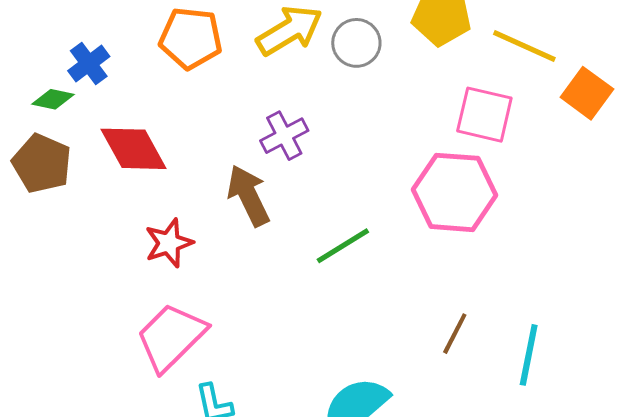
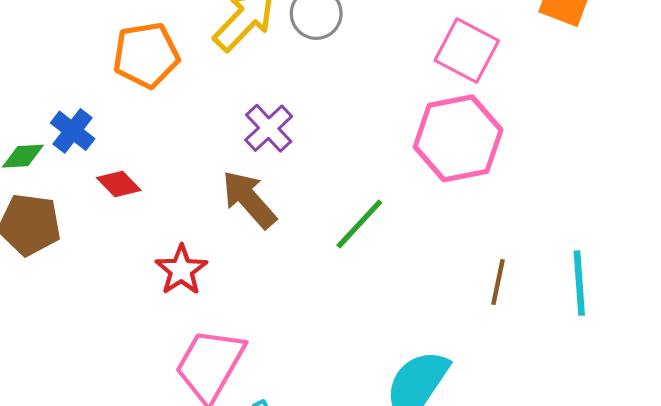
blue cross: (89, 64) -> (73, 131), moved
pink square: (484, 115) -> (467, 51), turned 30
red diamond: (133, 149) -> (119, 184), size x0.6

